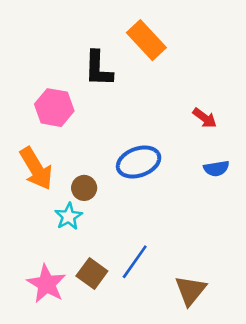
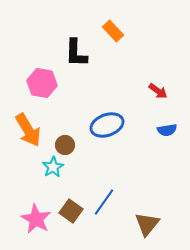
orange rectangle: (146, 40) -> (113, 31), size x0.7

